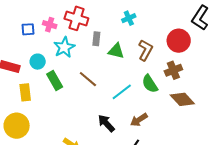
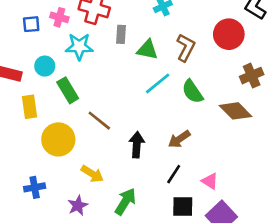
cyan star: (64, 47) -> (79, 47), turned 30
brown cross: (173, 70) -> (252, 76), moved
brown line: (88, 79) -> (99, 121), moved
cyan line: (122, 92) -> (158, 83), moved
black arrow: (106, 123) -> (137, 145), turned 48
yellow circle: (17, 126) -> (58, 139), moved

